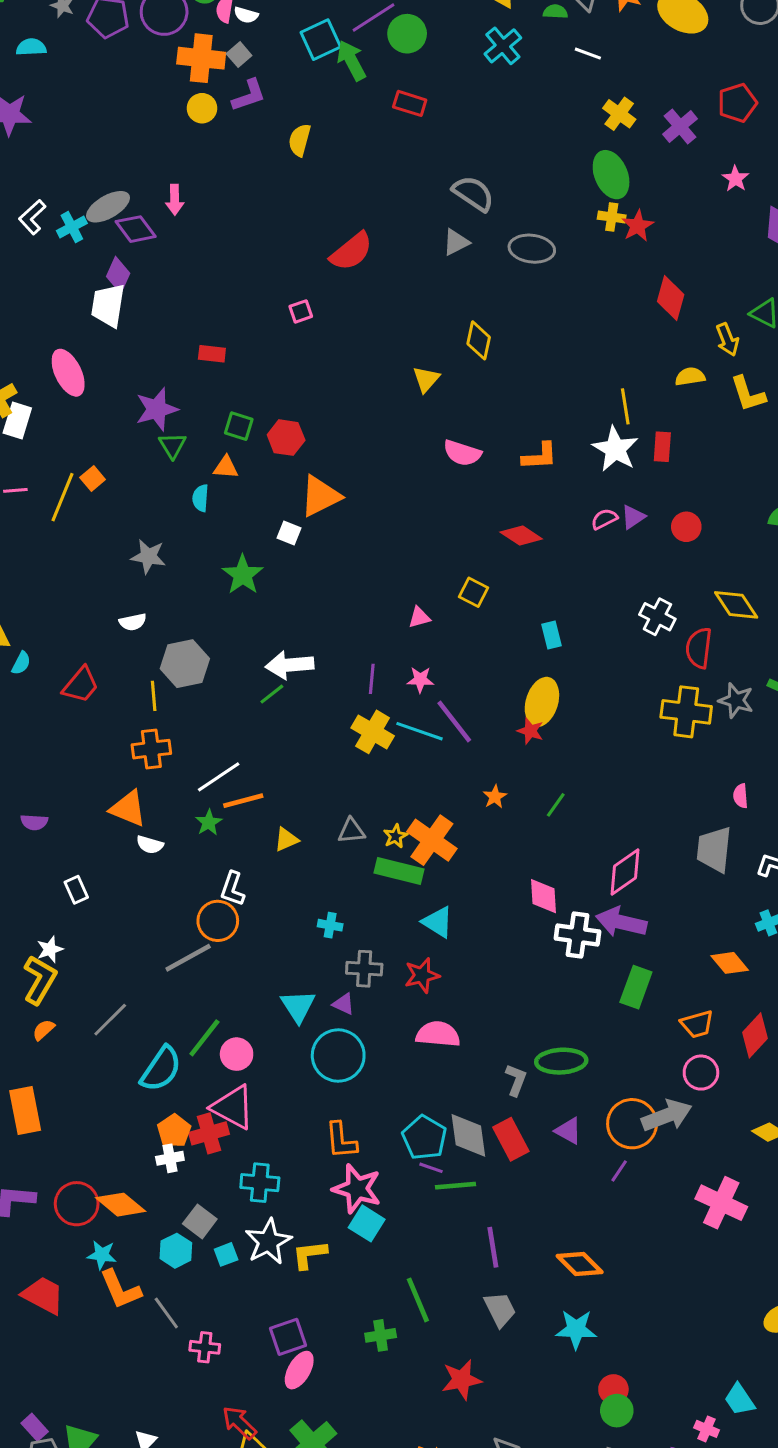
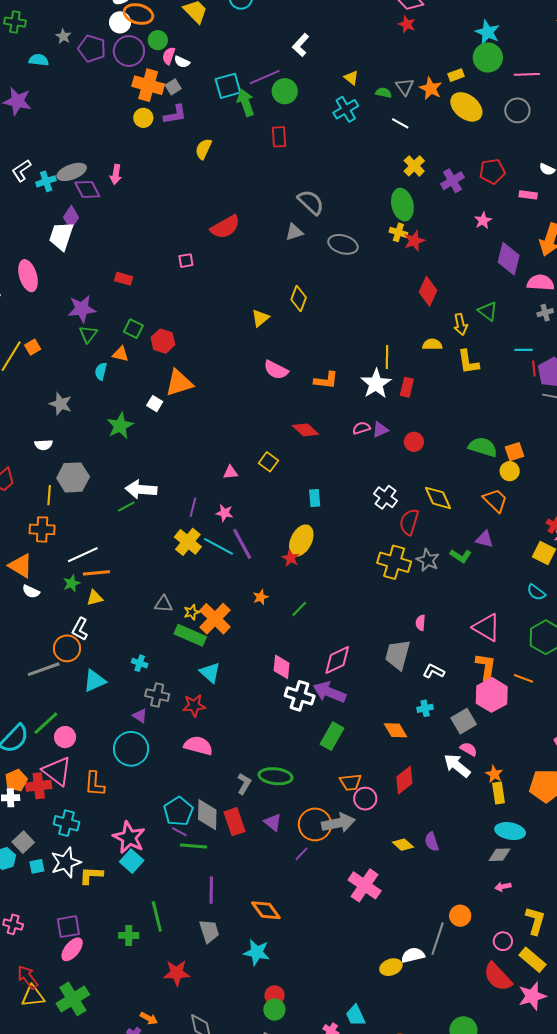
red rectangle: (410, 103) -> (279, 137), turned 60
yellow triangle: (286, 839) -> (95, 598), moved
cyan triangle: (298, 1006) -> (95, 681), moved, turned 30
orange trapezoid: (697, 1024) -> (350, 782), moved
orange L-shape: (341, 1140) -> (95, 784), moved

